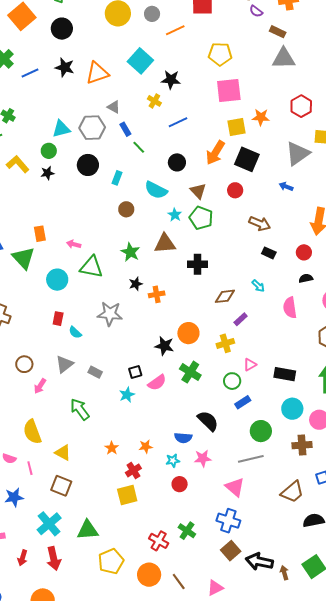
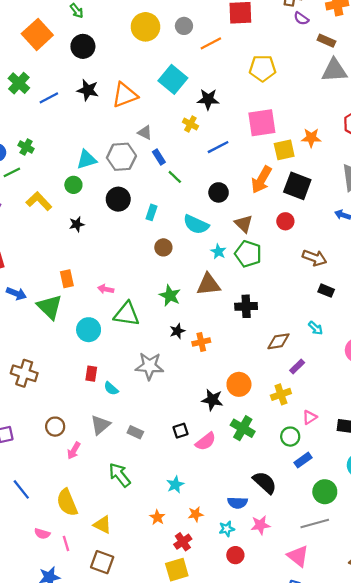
pink square: (229, 90) -> (262, 123), moved
black star: (47, 173) -> (77, 224), moved
cyan star: (127, 395) -> (175, 485), moved

